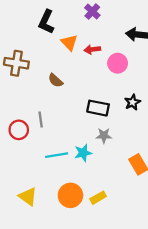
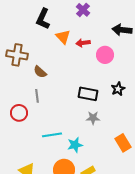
brown semicircle: (56, 80) -> (40, 72), moved
gray line: (41, 120) -> (37, 96), moved
cyan star: (83, 153) -> (75, 145), moved

